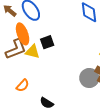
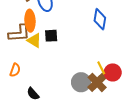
orange semicircle: (23, 86) -> (15, 70), turned -40

